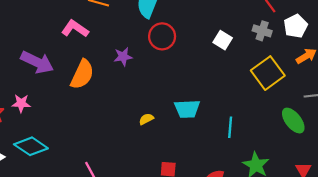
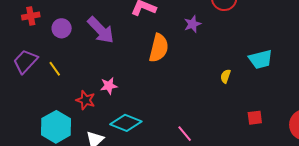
purple arrow: (37, 62) -> (101, 30), moved, turned 32
yellow semicircle: (146, 119) -> (225, 76), turned -32

